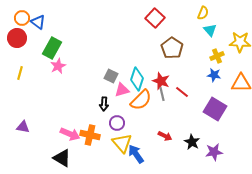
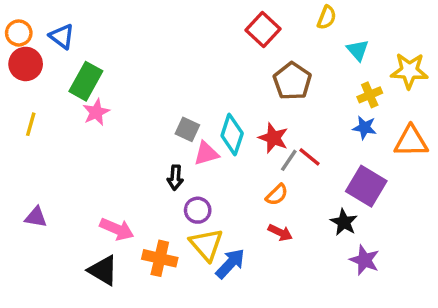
yellow semicircle: (203, 13) -> (327, 18), moved
orange circle: (22, 18) -> (19, 33), moved
gray line: (162, 94) -> (289, 160), moved, turned 48
orange semicircle: (141, 100) -> (277, 195), moved, size x0.6
orange cross: (90, 135) -> (160, 258), moved
black star: (192, 142) -> (344, 222), moved
purple star: (214, 152) -> (365, 260), turned 30
blue arrow: (136, 154) -> (230, 264), turned 78

